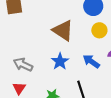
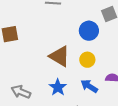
yellow circle: (99, 30) -> (87, 60), moved

